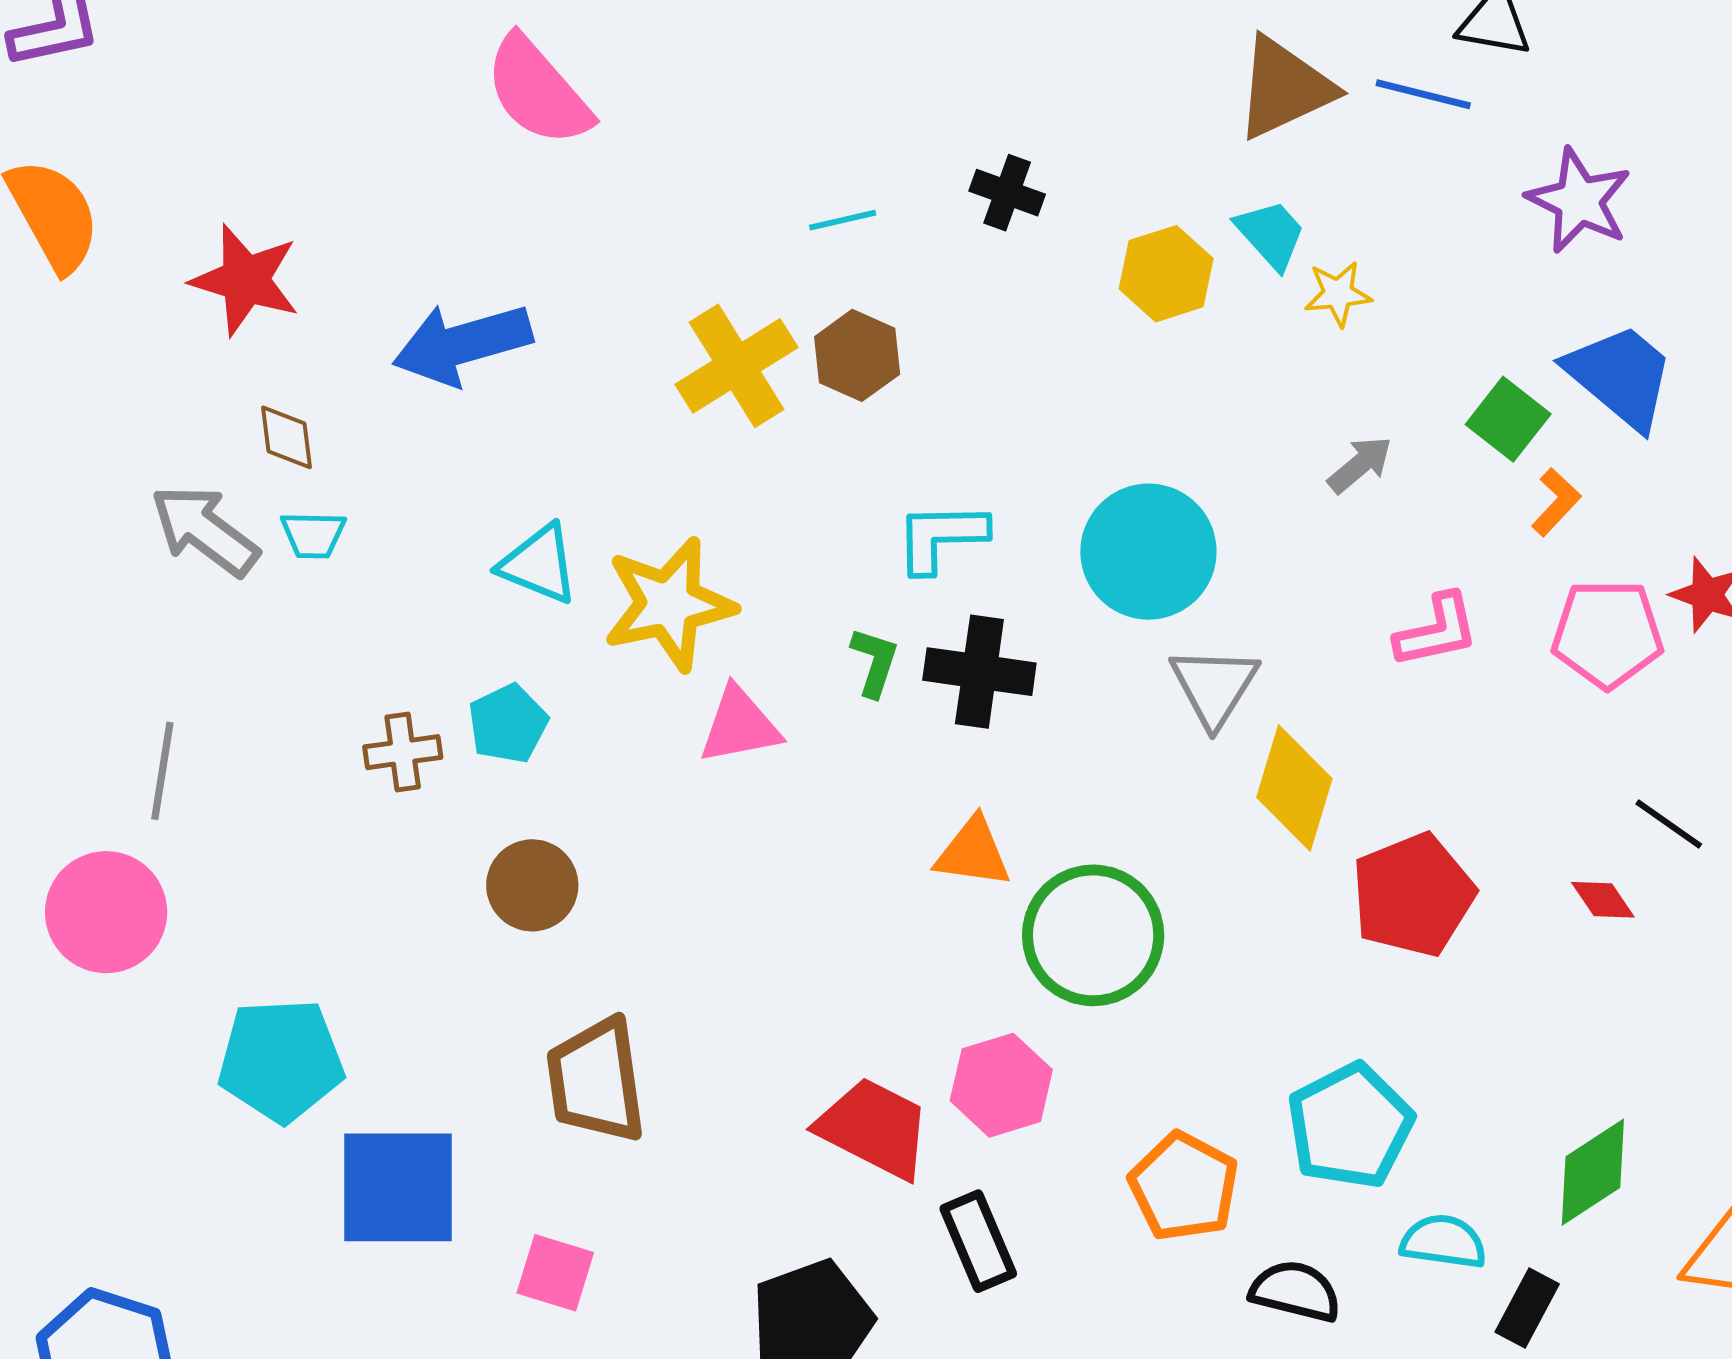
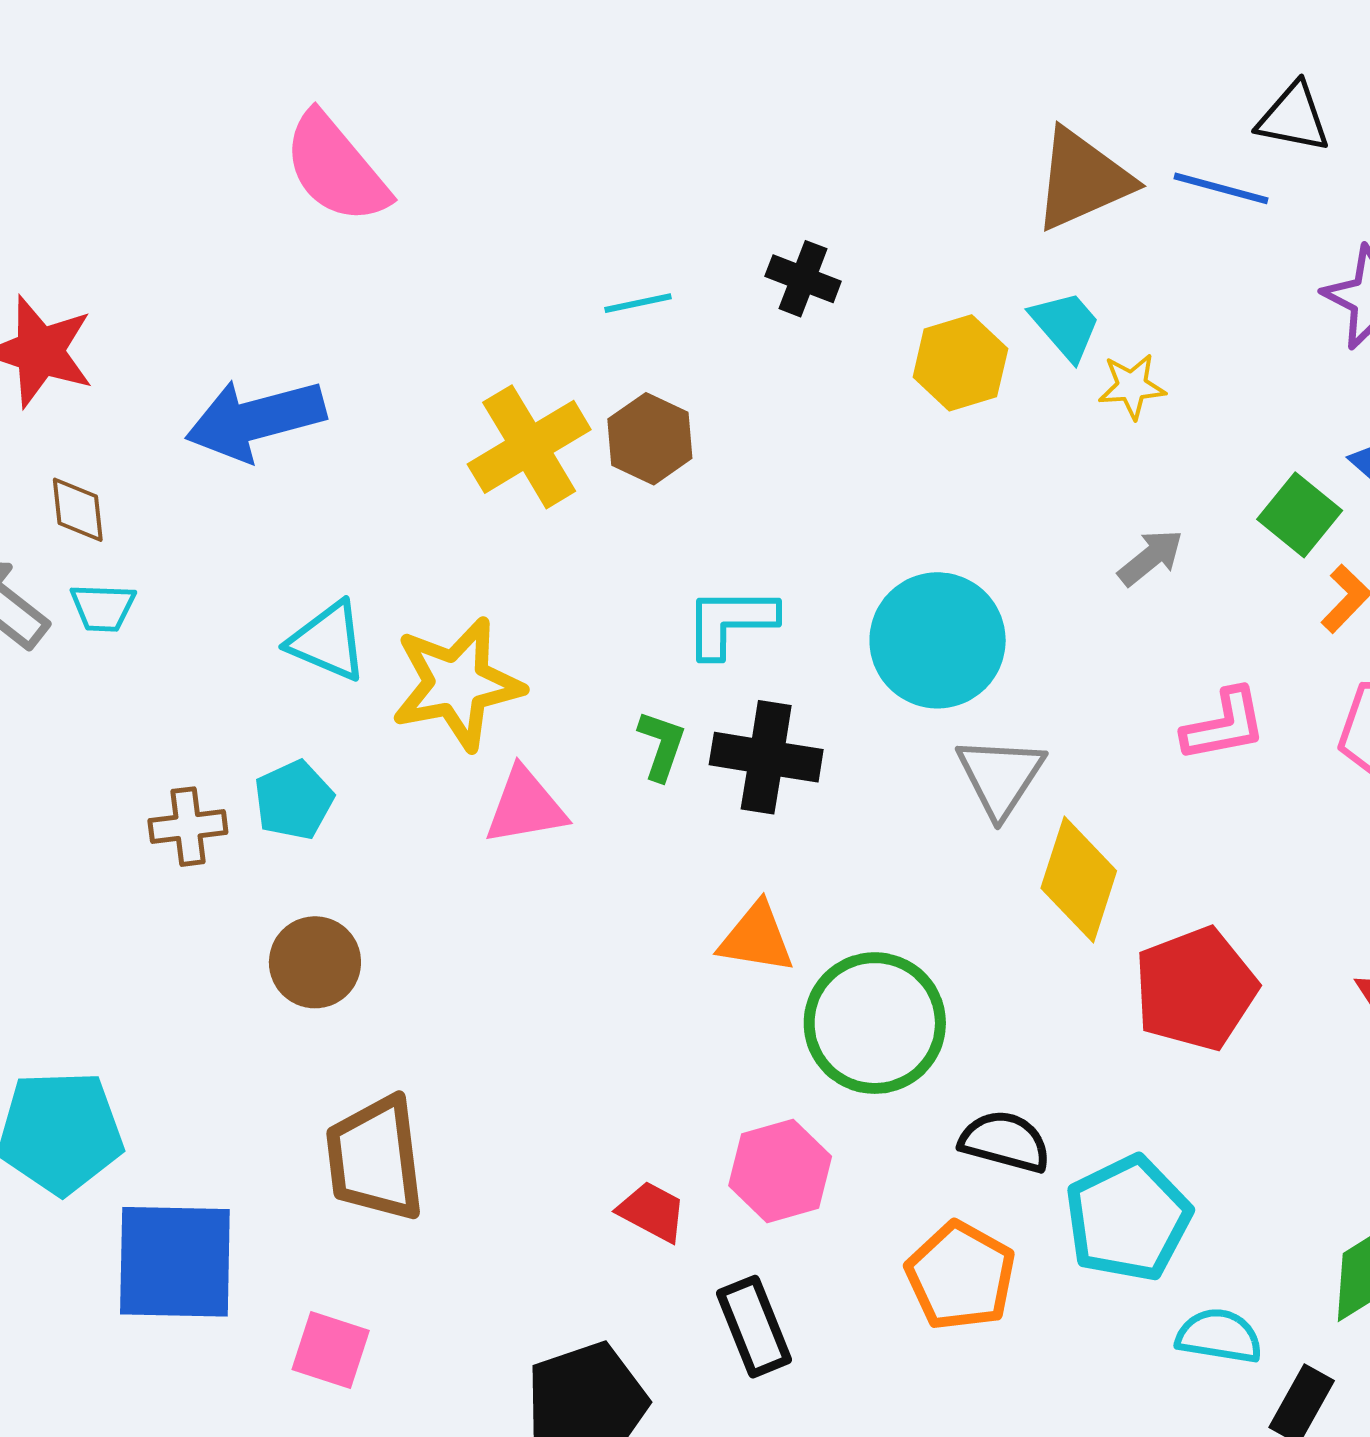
red trapezoid: (874, 1128) -> (652, 1212), size x0.6
black semicircle: (1295, 1291) -> (1005, 1142), moved

